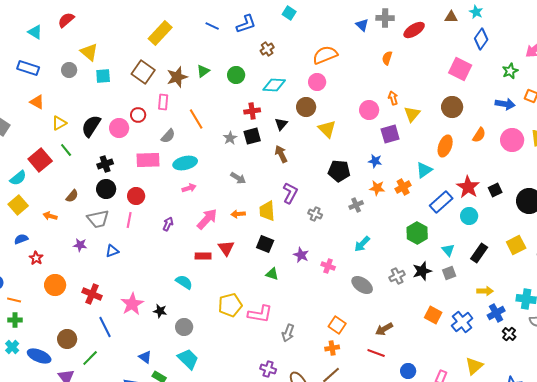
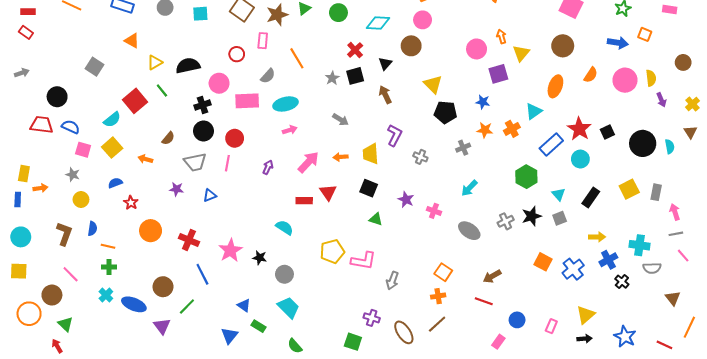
red cross: (252, 111) -> (355, 50), turned -35
black semicircle: (91, 126) -> (188, 66), turned 45
pink circle: (119, 128) -> (219, 83), moved
yellow triangle: (327, 129) -> (433, 84), moved

